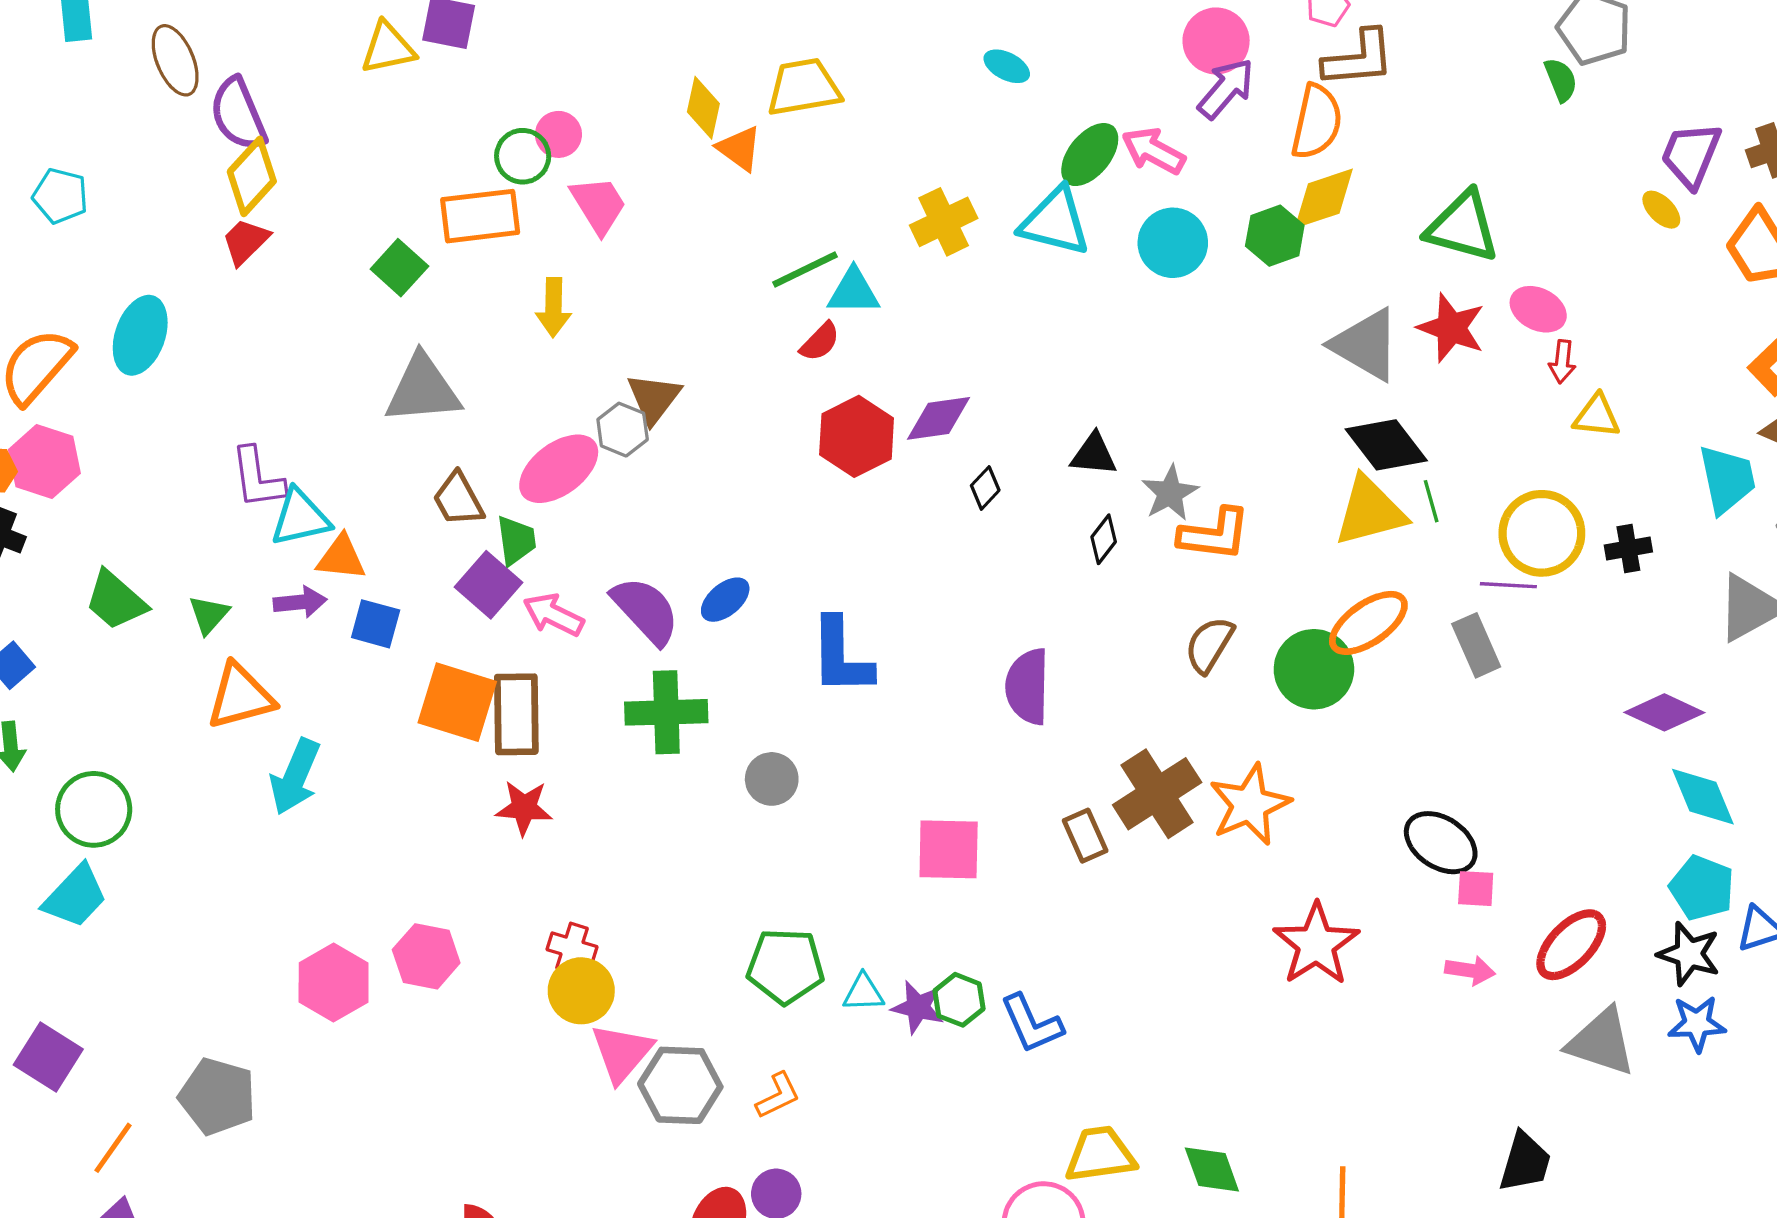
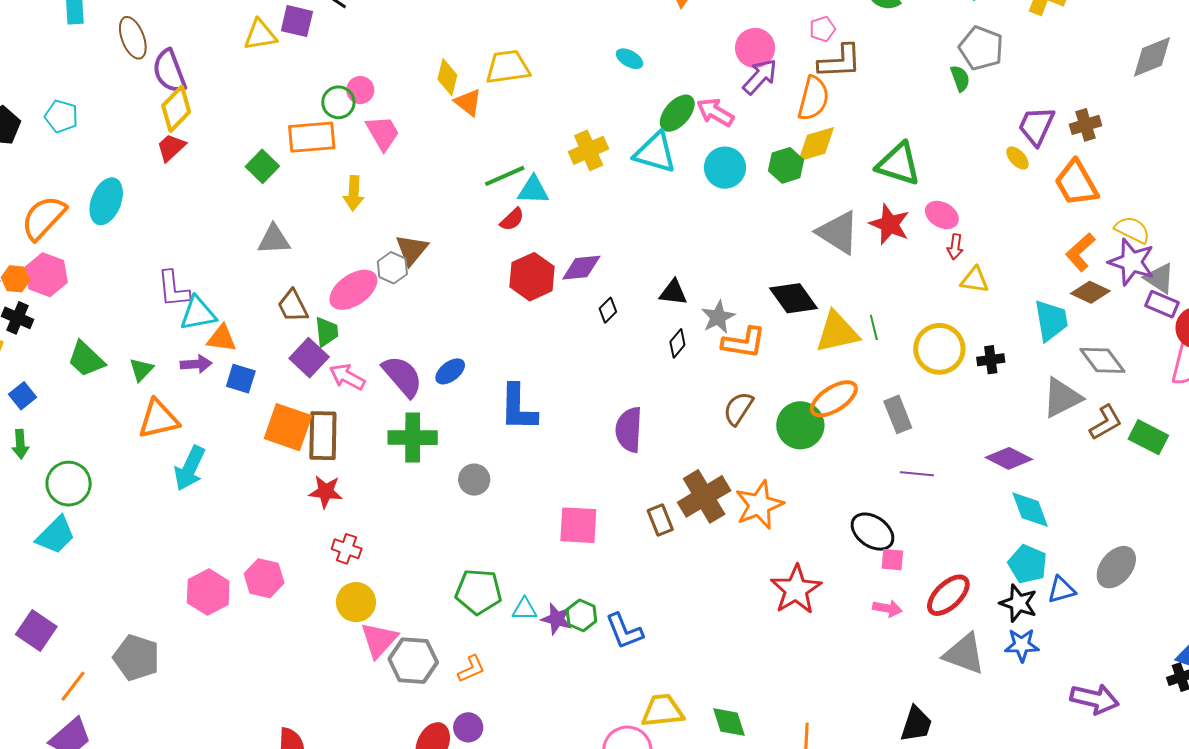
gray triangle: (423, 389) -> (274, 240), size x0.7
black diamond: (1386, 445) -> (794, 298), moved
purple line: (1508, 585) -> (917, 474), moved
red cross: (572, 948) -> (347, 549), moved

